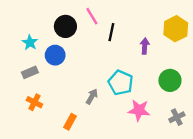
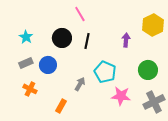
black circle: (65, 26) -> (62, 38), moved
black line: (111, 32) -> (87, 41), moved
blue circle: (55, 55) -> (48, 65), moved
gray cross: (177, 117) -> (154, 102), size x1.5

